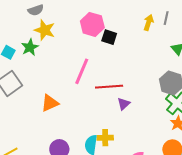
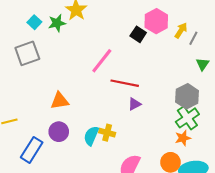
gray line: (166, 18) -> (193, 38), moved
pink hexagon: (92, 24) -> (156, 21), moved
orange triangle: (50, 103) -> (60, 101), moved

